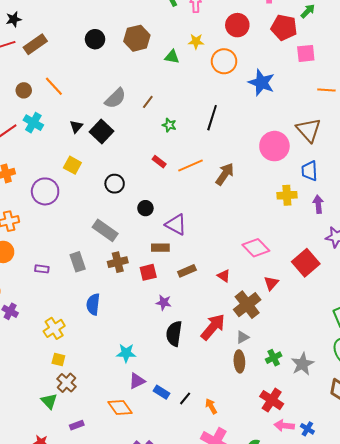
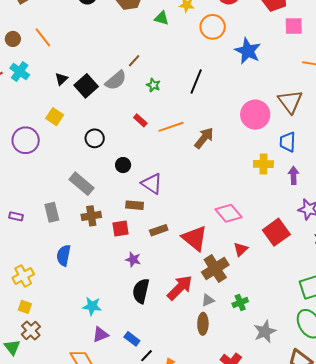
gray semicircle: (115, 98) -> (116, 80), moved
red triangle: (224, 276) -> (195, 238), size x2.0
green cross: (274, 358) -> (240, 303), moved
blue rectangle: (162, 392) -> (132, 339), moved

